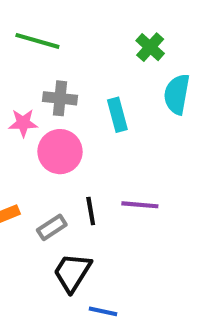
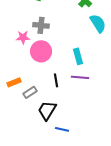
cyan semicircle: (177, 94) -> (98, 23), turned 138
cyan rectangle: (117, 115) -> (78, 56), moved
gray rectangle: (52, 227) -> (30, 92), moved

